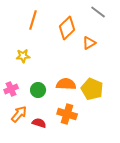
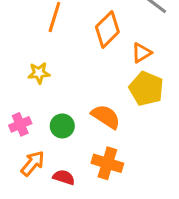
orange semicircle: (66, 84) -> (106, 117), turned 30
yellow pentagon: (92, 89) -> (146, 89), moved

